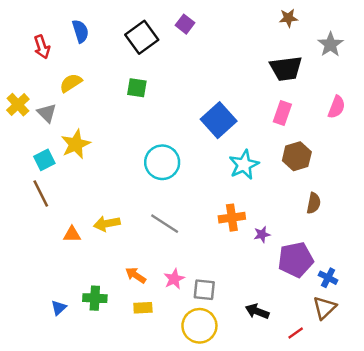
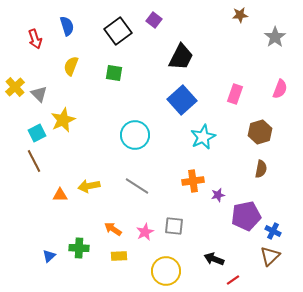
black trapezoid: (286, 69) -> (181, 57), moved, turned -56
yellow semicircle: (71, 83) -> (71, 66), moved, turned -36
brown hexagon: (297, 156) -> (260, 132), moved
gray square: (204, 290) -> (174, 226), moved
red line: (296, 333) -> (233, 280), moved

